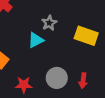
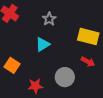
gray star: (49, 23) -> (49, 19), moved
red arrow: (83, 81) -> (88, 62), moved, turned -64

